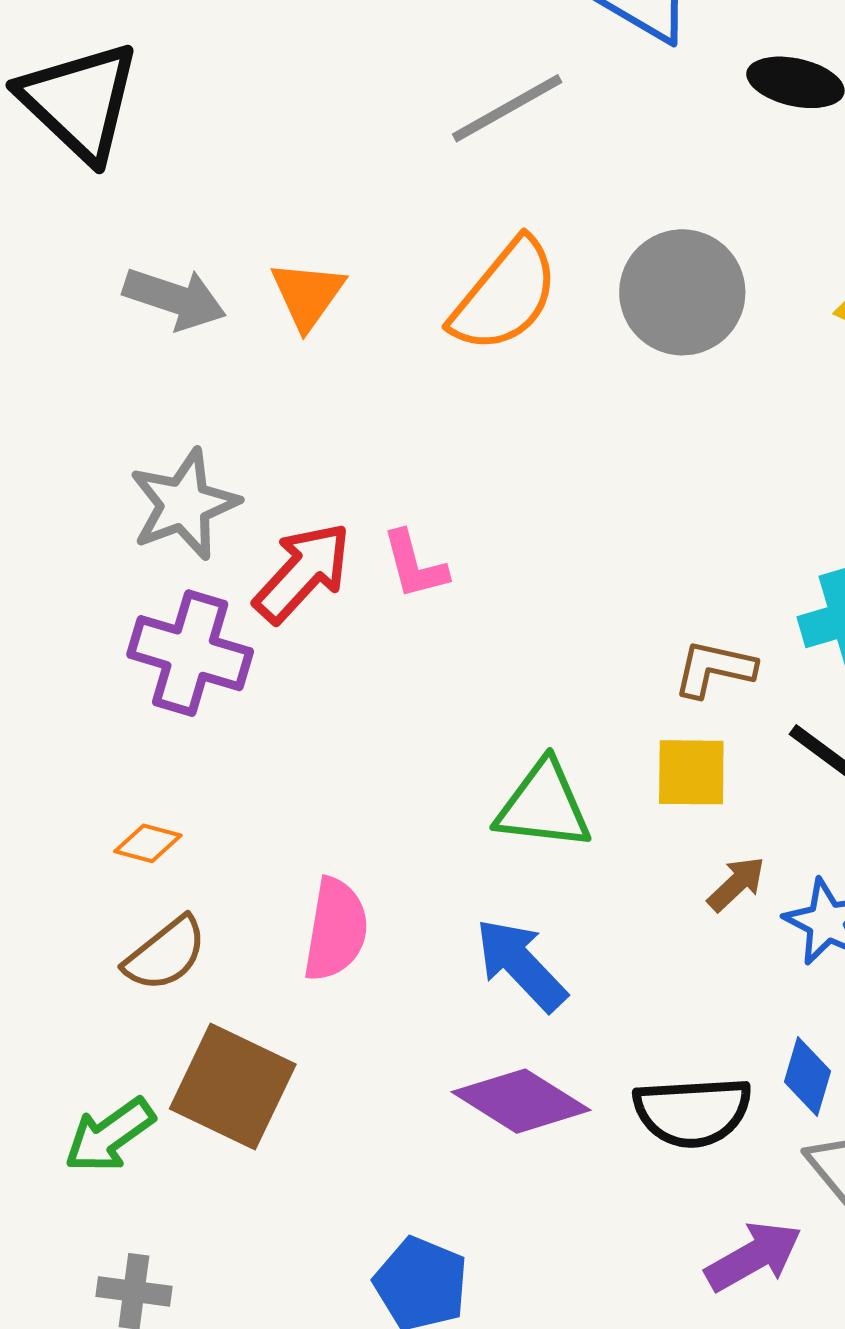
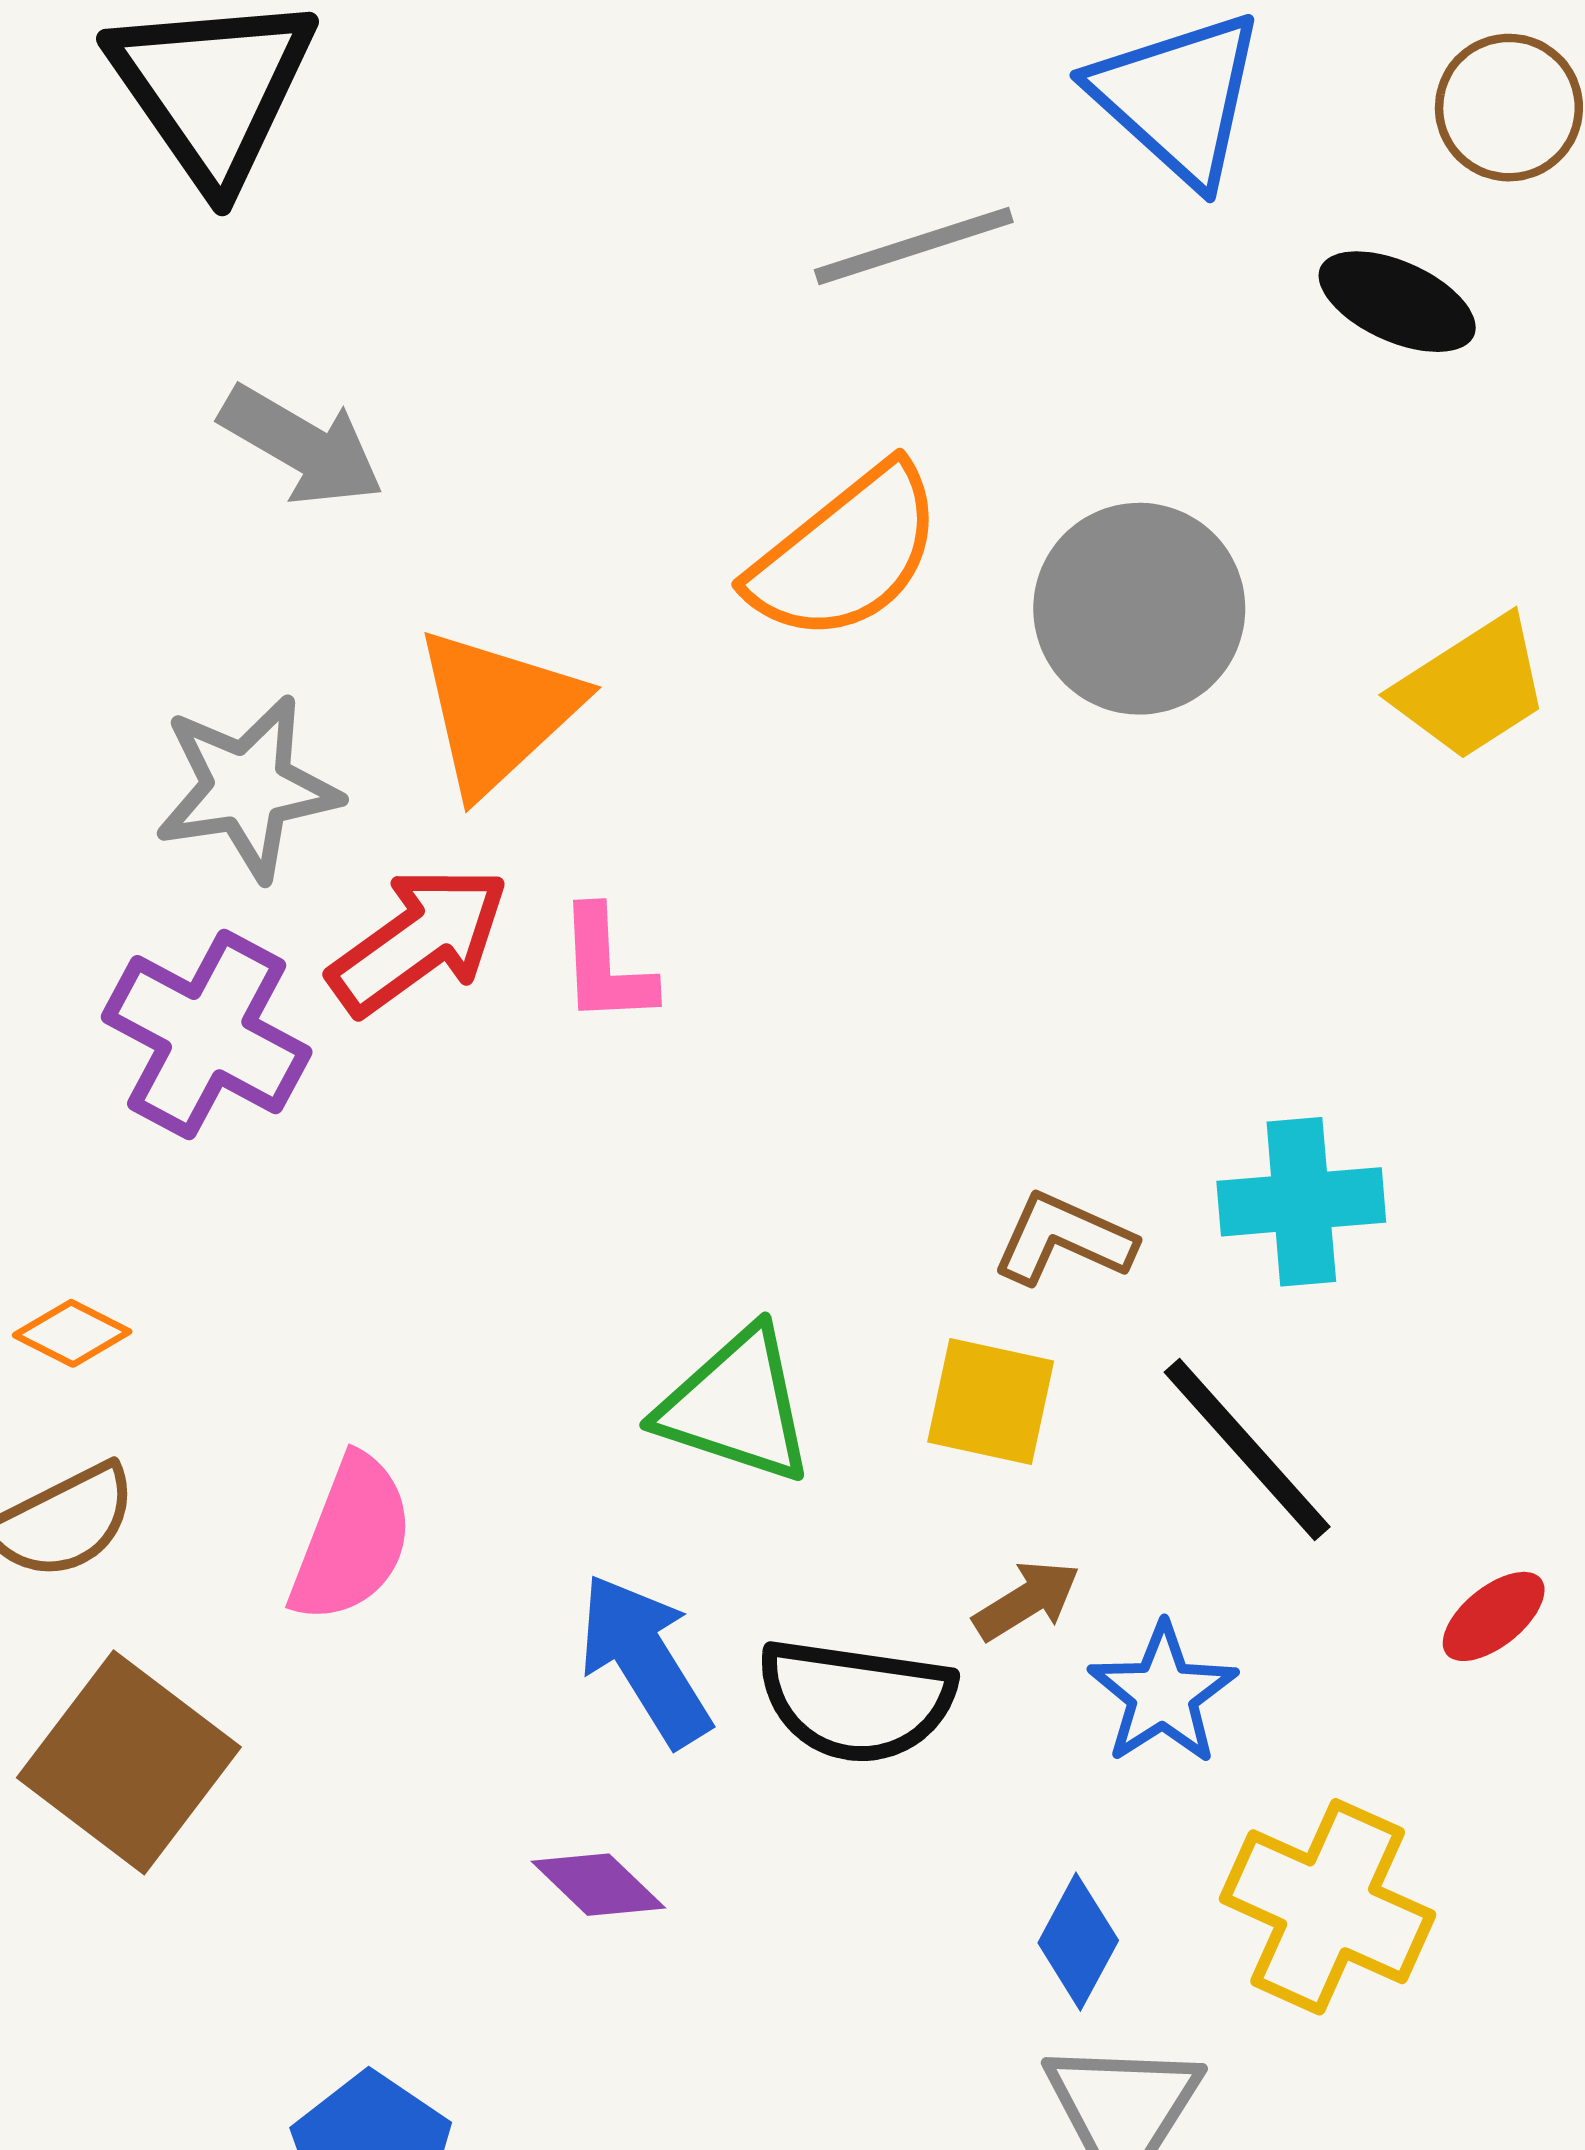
orange triangle: (308, 295) -> (497, 711), moved, size x1.4
purple diamond: (521, 1101) -> (598, 1885), size x0.6
black semicircle: (693, 1112) -> (856, 1700), moved

